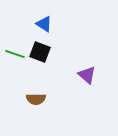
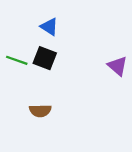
purple triangle: (87, 75) -> (118, 66), moved

